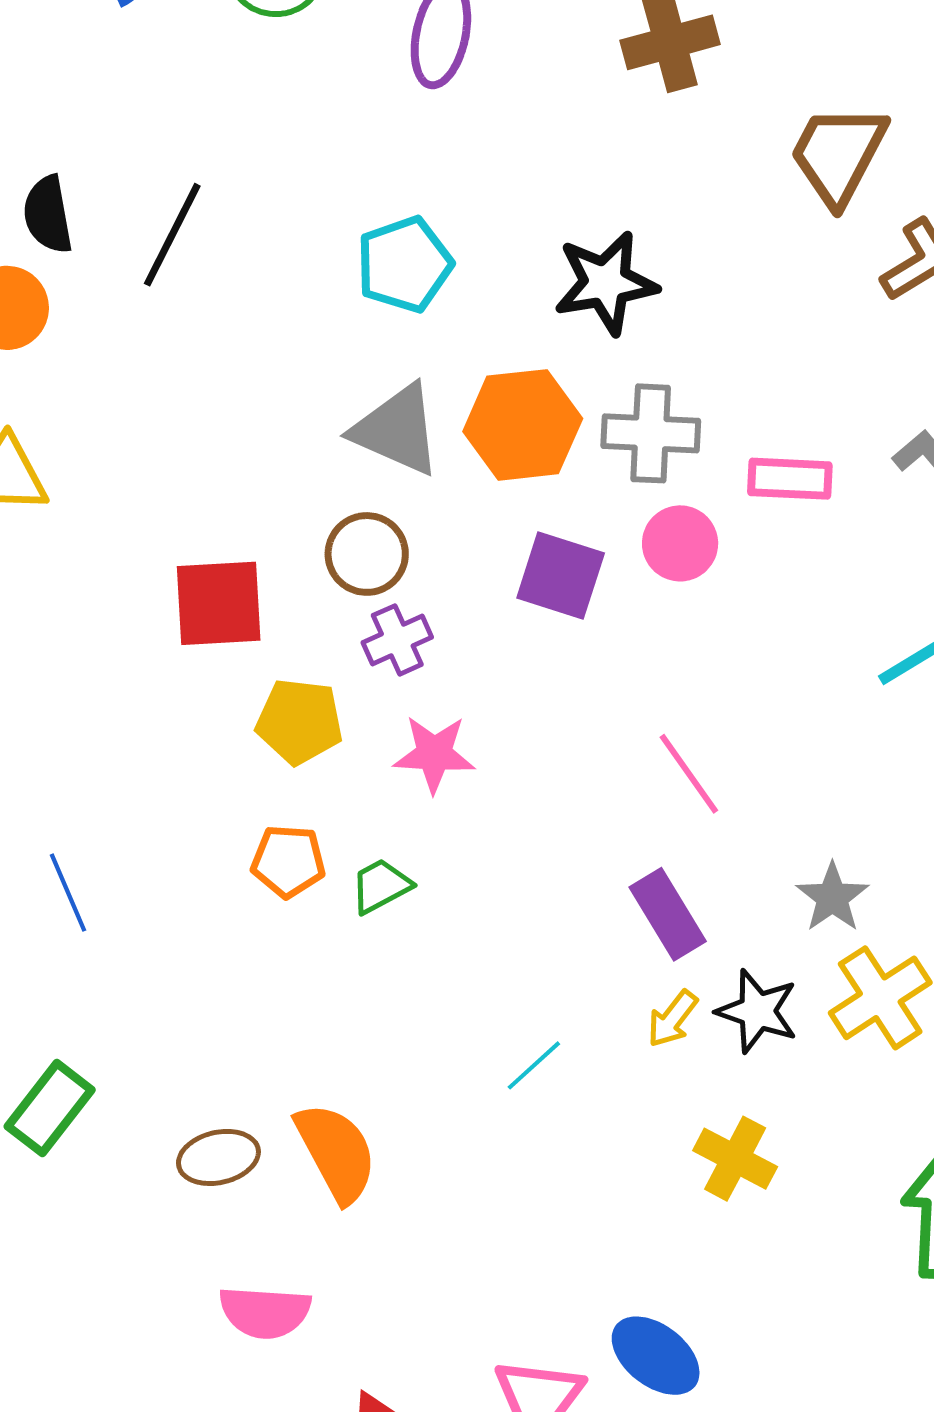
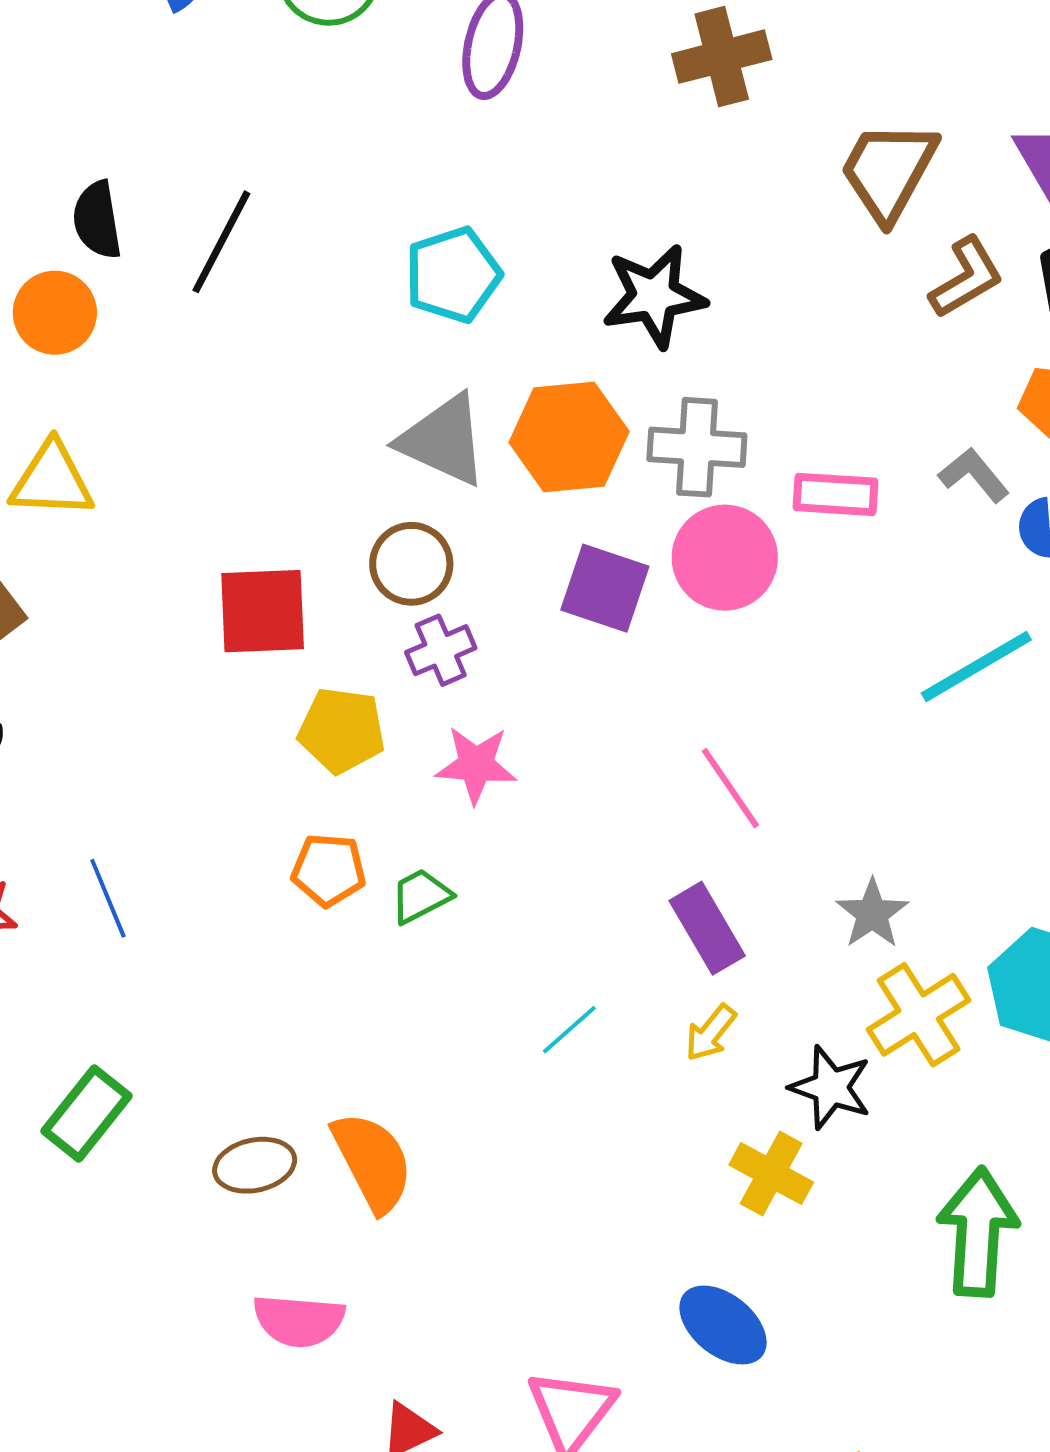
pink circle: (680, 543) -> (725, 558), size x1.4
black star: (757, 1011) -> (831, 1087), moved
cyan line: (534, 1065) -> (569, 1030), moved
blue ellipse: (656, 1356) -> (723, 1325), moved

